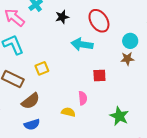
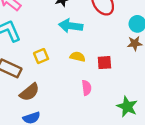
cyan arrow: (82, 44) -> (71, 26), moved
yellow semicircle: (68, 112) -> (78, 57), moved

